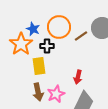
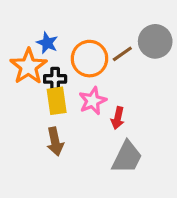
orange circle: (59, 27) -> (89, 59), moved
black cross: (47, 46) -> (55, 79), moved
pink star: (56, 94) -> (93, 101), moved

